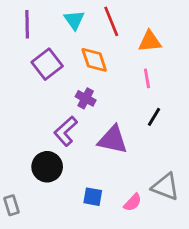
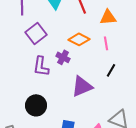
orange diamond: (94, 60) -> (79, 39), moved, turned -45
purple L-shape: (66, 131) -> (41, 66), moved, turned -40
purple triangle: (113, 140) -> (82, 86), turned -35

